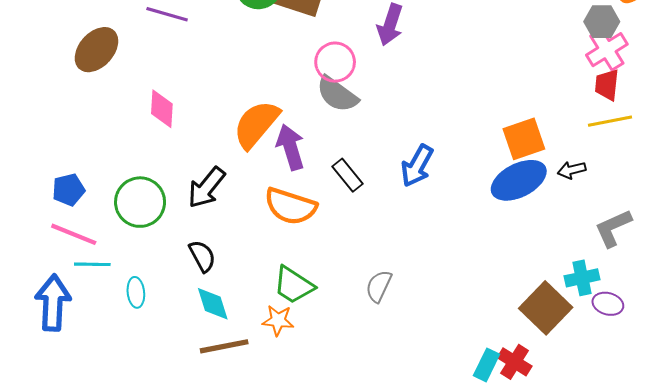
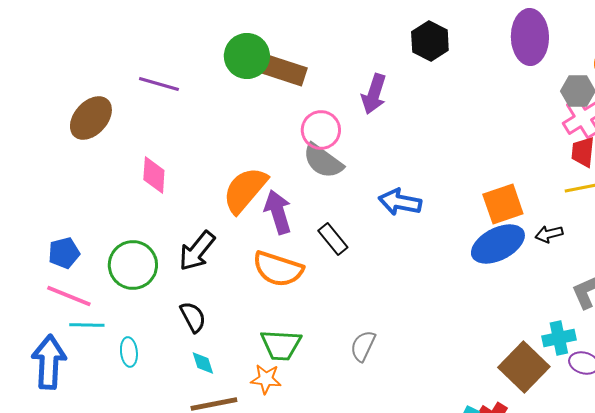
blue arrow: (417, 166) -> (400, 202), moved, turned 72
green trapezoid: (294, 285) -> (281, 345), turned -30
cyan diamond: (213, 304) -> (203, 363), size x0.7

